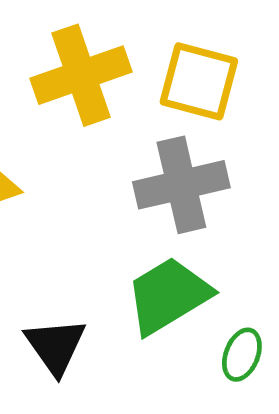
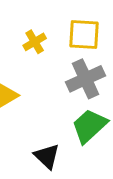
yellow cross: (81, 75) -> (35, 42), size x0.6

